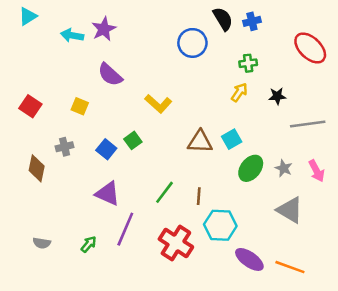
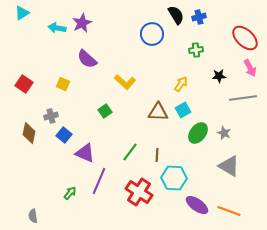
yellow arrow: (239, 92) -> (181, 84), moved
blue square: (106, 149) -> (64, 135), moved
pink arrow: (317, 171) -> (250, 68), moved
gray semicircle: (42, 243) -> (33, 216), moved, turned 72

